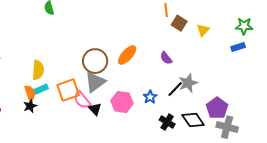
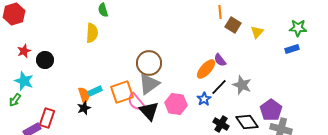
orange ellipse: (127, 55) -> (206, 69), moved
yellow semicircle: (38, 70) -> (92, 33), moved
gray star: (188, 83) -> (242, 85), turned -30
black line: (175, 89) -> (219, 87), moved
black triangle: (95, 109) -> (149, 111), size x1.5

